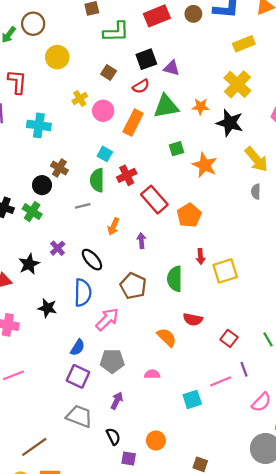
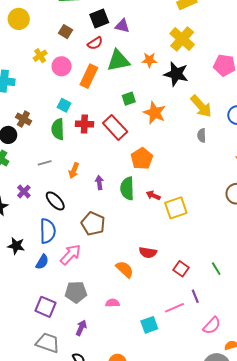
red cross: (127, 175) -> (84, 124), turned 30
red rectangle: (154, 200) -> (115, 127), moved
gray line: (83, 206) -> (45, 163), moved
red arrow: (201, 257) -> (153, 195), turned 120
green semicircle: (175, 279) -> (127, 188), moved
blue semicircle: (78, 347) -> (42, 262), moved

